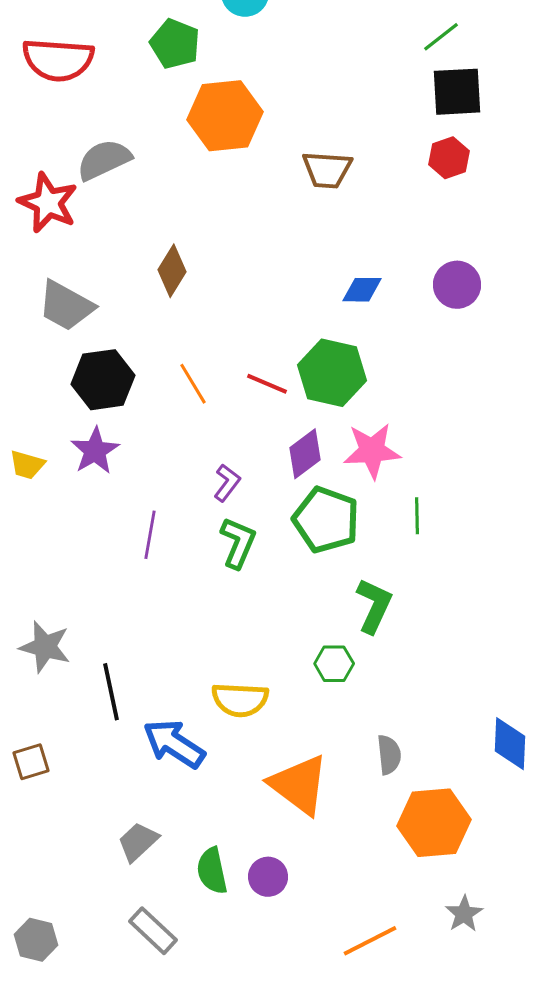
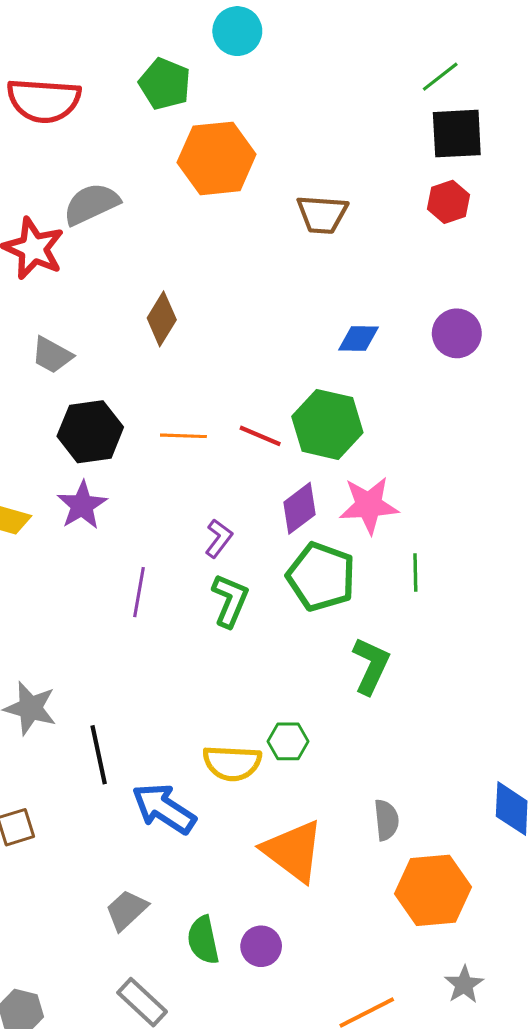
gray trapezoid: (66, 306) -> (52, 355), size x0.7
orange line: (193, 384) -> (183, 436), turned -57
green hexagon: (334, 664) -> (288, 741), moved

